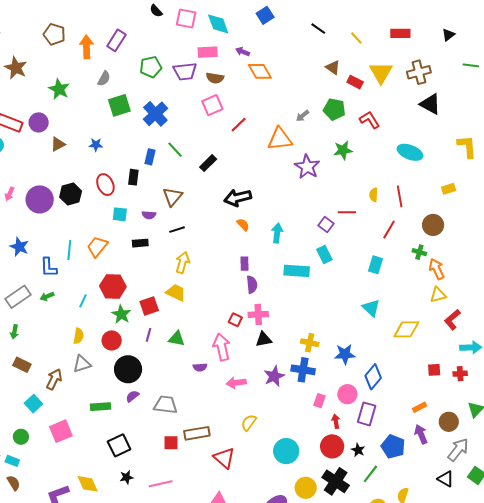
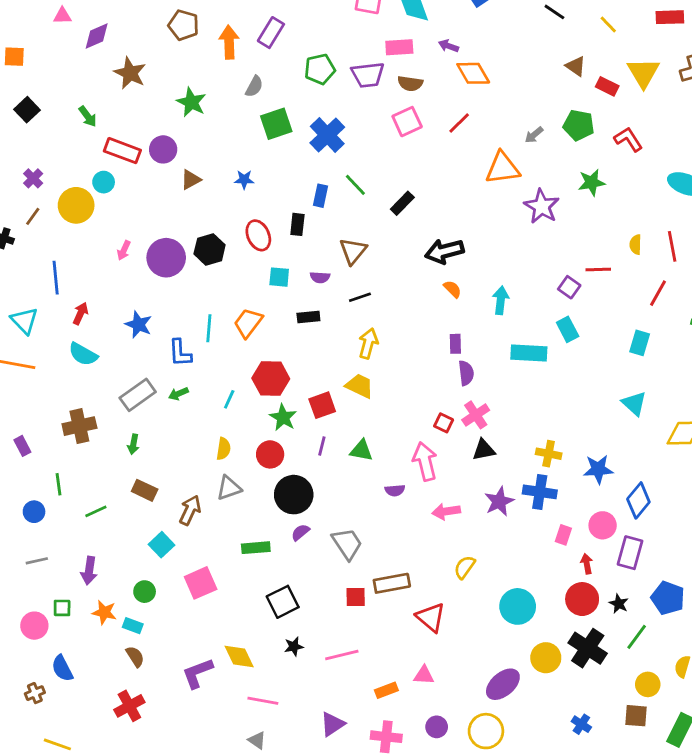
red line: (239, 125) -> (459, 123), moved
pink cross: (258, 314) -> (476, 415), turned -30
gray trapezoid: (166, 405) -> (347, 544), turned 50

